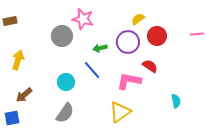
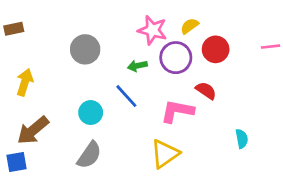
pink star: (83, 19) -> (152, 30), moved
brown arrow: (24, 95) -> (33, 130), size x1.4

